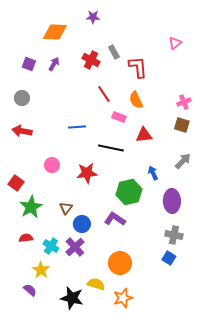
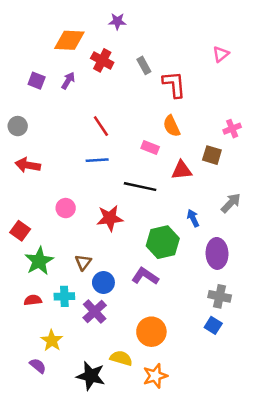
red cross: (91, 60) -> (102, 60), moved
red line: (104, 94) -> (101, 126), moved
gray circle: (22, 98) -> (18, 126), moved
brown square: (182, 125) -> (212, 155), moved
cyan cross: (51, 246) -> (64, 296), moved, turned -35

